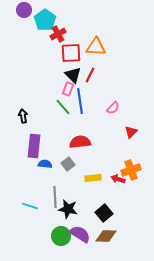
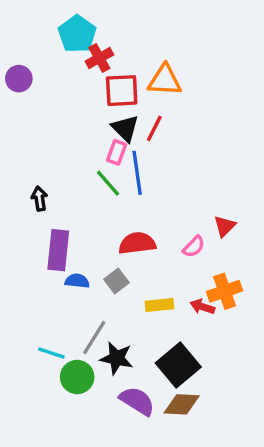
purple circle: (24, 10) -> (19, 79), moved
pink semicircle: (113, 108) -> (194, 247), moved
gray line: (55, 197) -> (94, 338), turned 35
black square: (104, 213) -> (178, 365), size x1.4
green circle: (61, 236) -> (77, 377), moved

